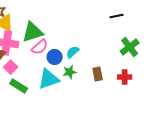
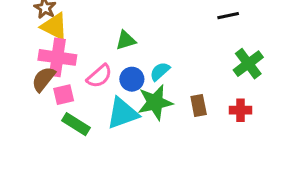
green triangle: (33, 32) -> (126, 40), moved, size x0.6
pink semicircle: (40, 47) -> (99, 76), moved
pink square: (11, 67) -> (64, 95), turned 32
green star: (70, 72) -> (155, 102), size x1.6

